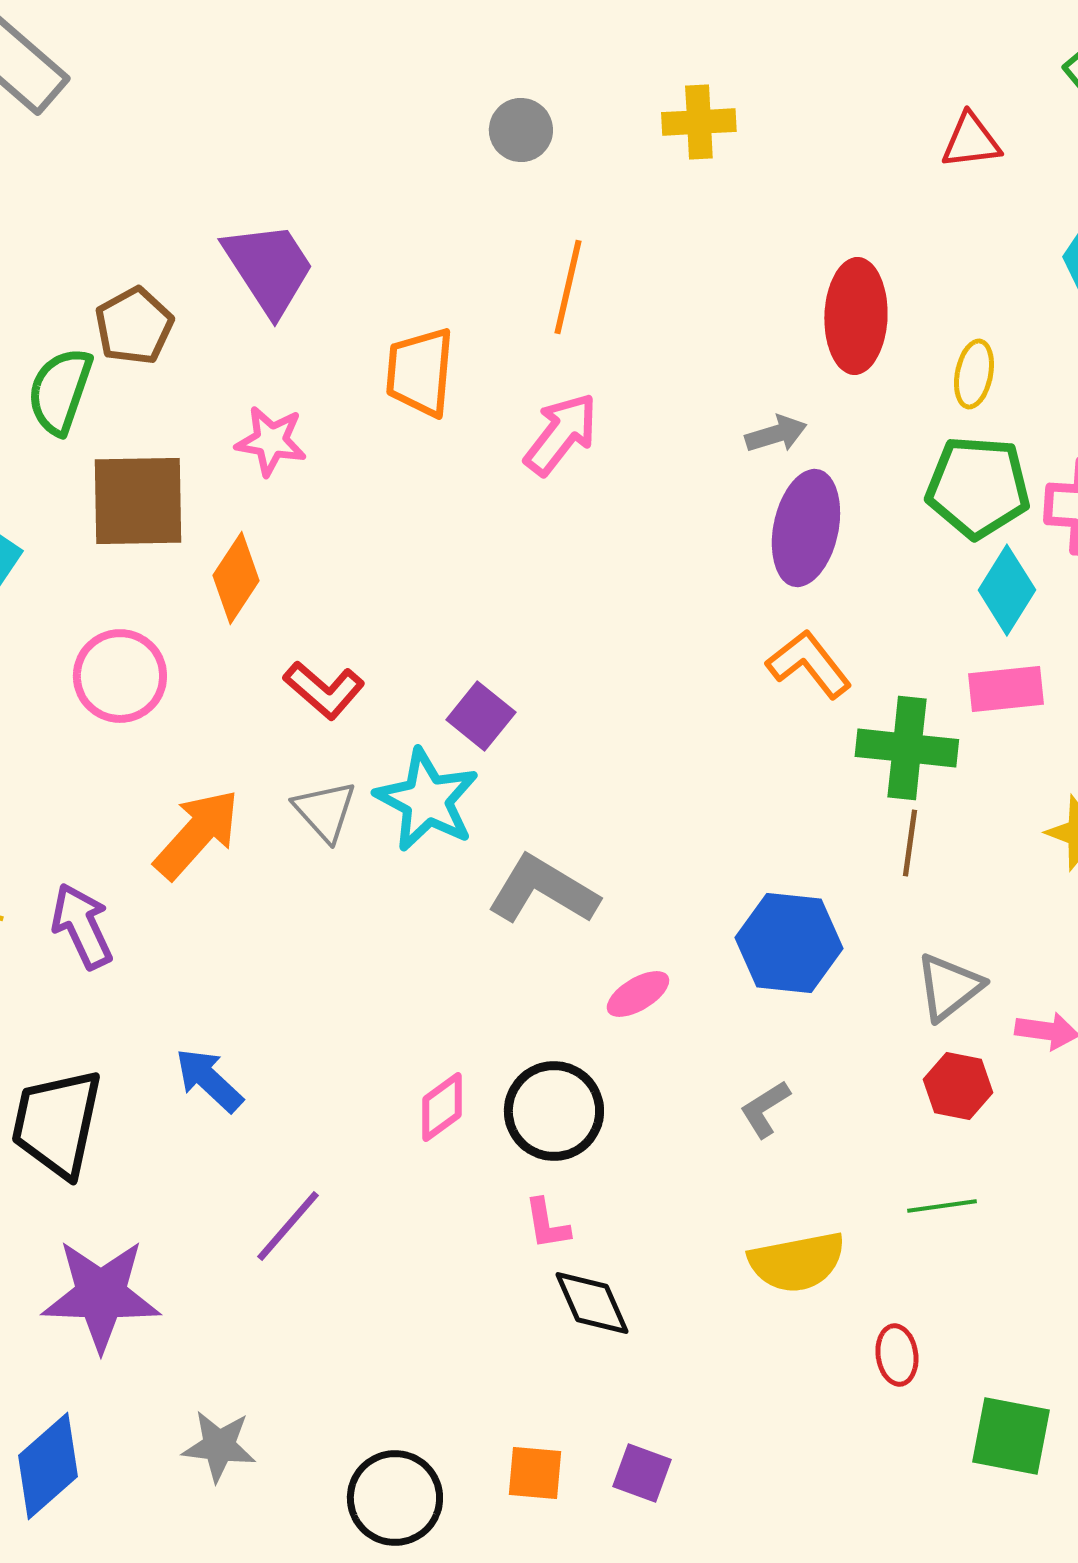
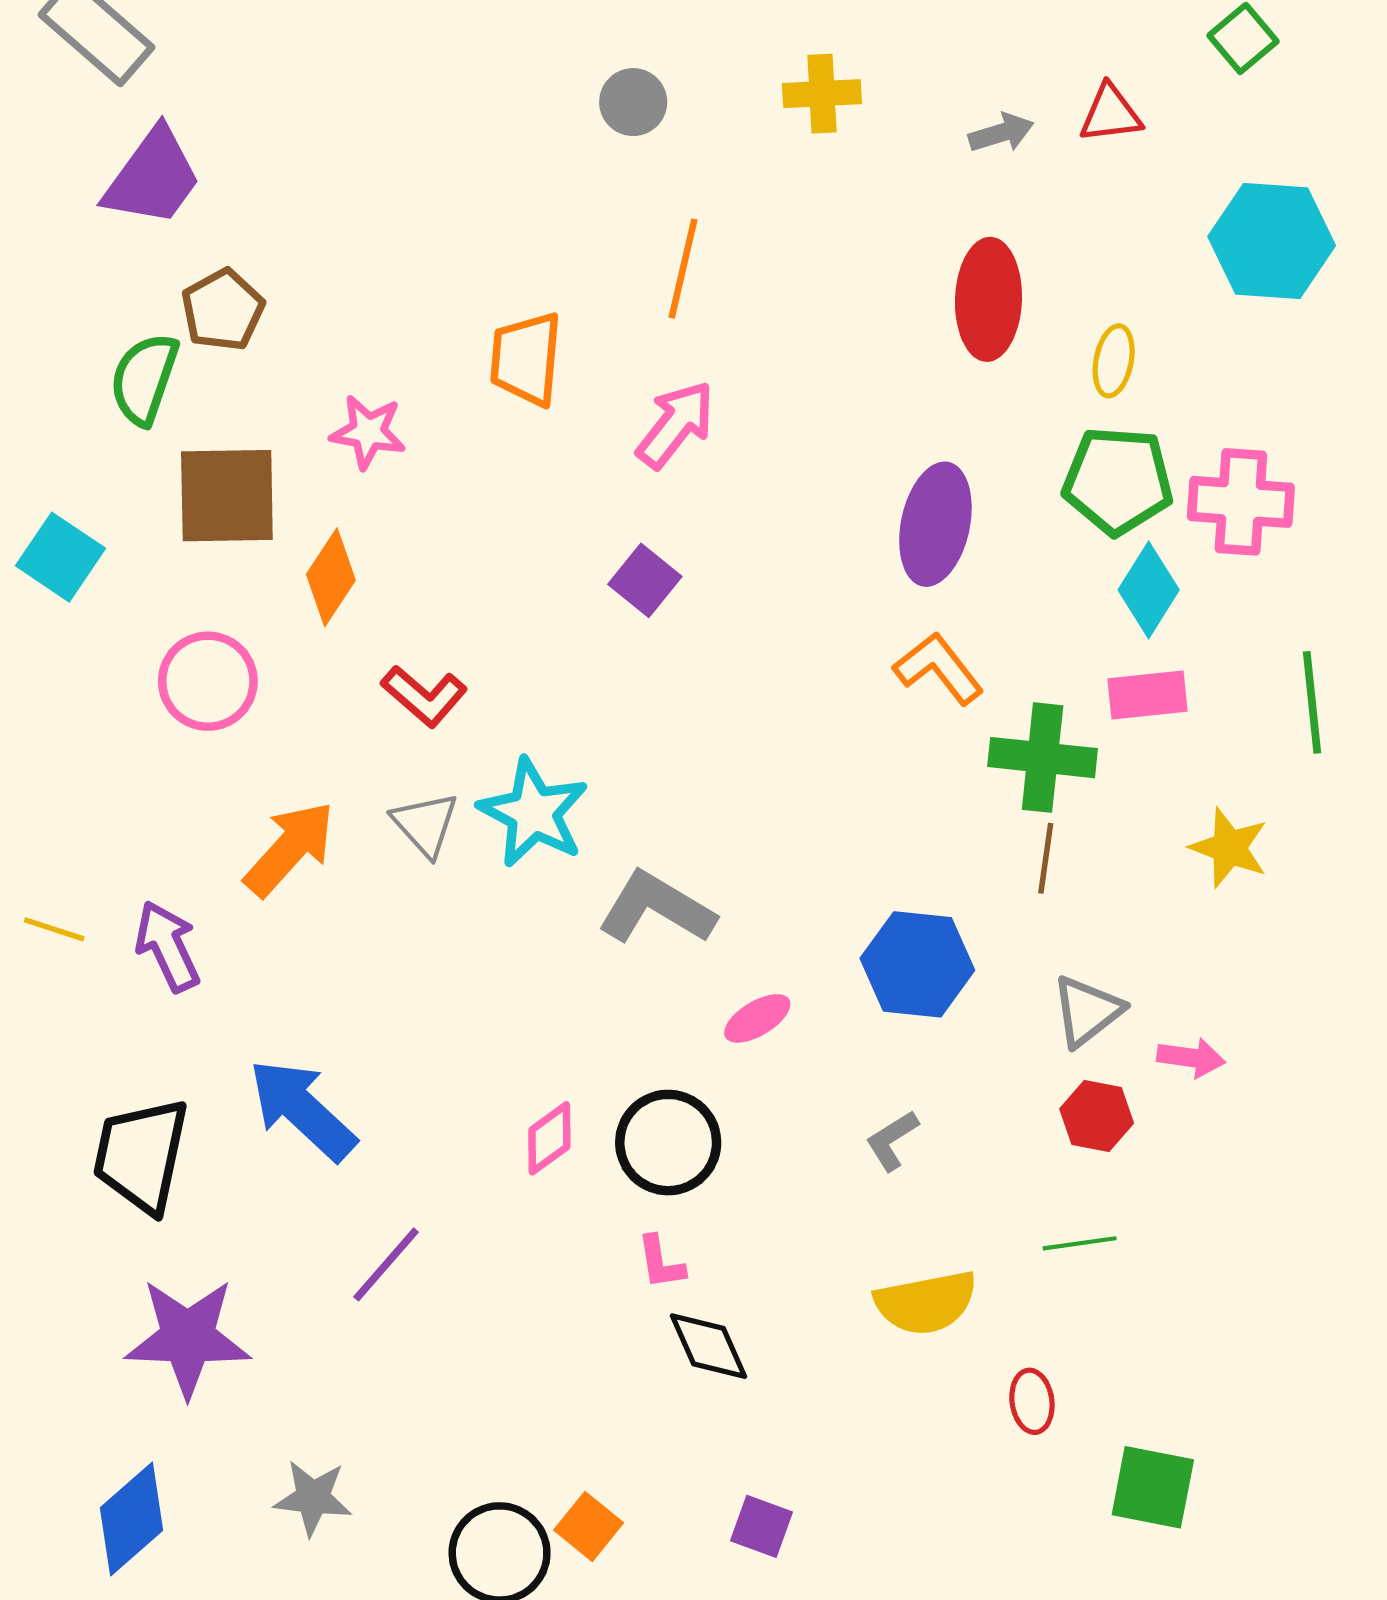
purple trapezoid: (269, 268) -> (153, 177), moved, turned 69
gray arrow: (776, 434) -> (1001, 133), moved
purple square: (481, 716) -> (645, 580), moved
blue arrow: (209, 1080) -> (302, 1110), size x1.5
orange square: (535, 1473) -> (589, 1526), moved, turned 34

